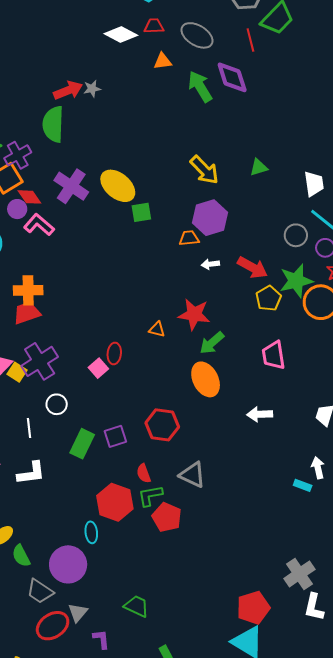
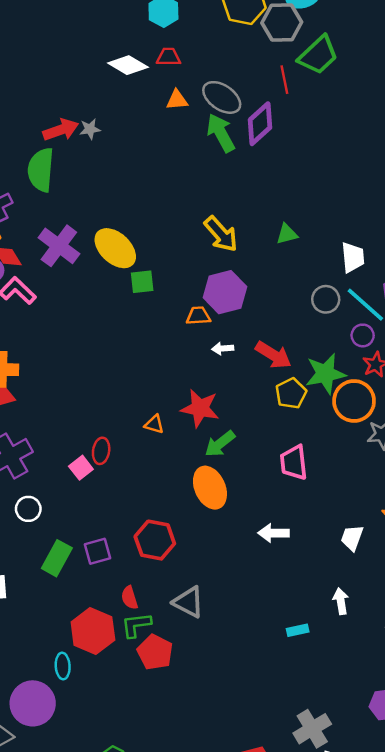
gray ellipse: (197, 35) -> (222, 97), moved
purple diamond: (232, 77) -> (260, 124), turned 63
gray circle: (296, 235) -> (326, 299), moved
cyan rectangle: (303, 485) -> (298, 630), moved, turned -36

